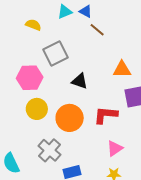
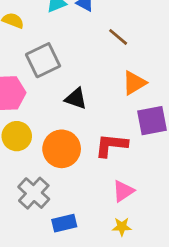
brown line: (97, 30) -> (118, 37), moved
orange triangle: (122, 69) -> (134, 83), turned -30

